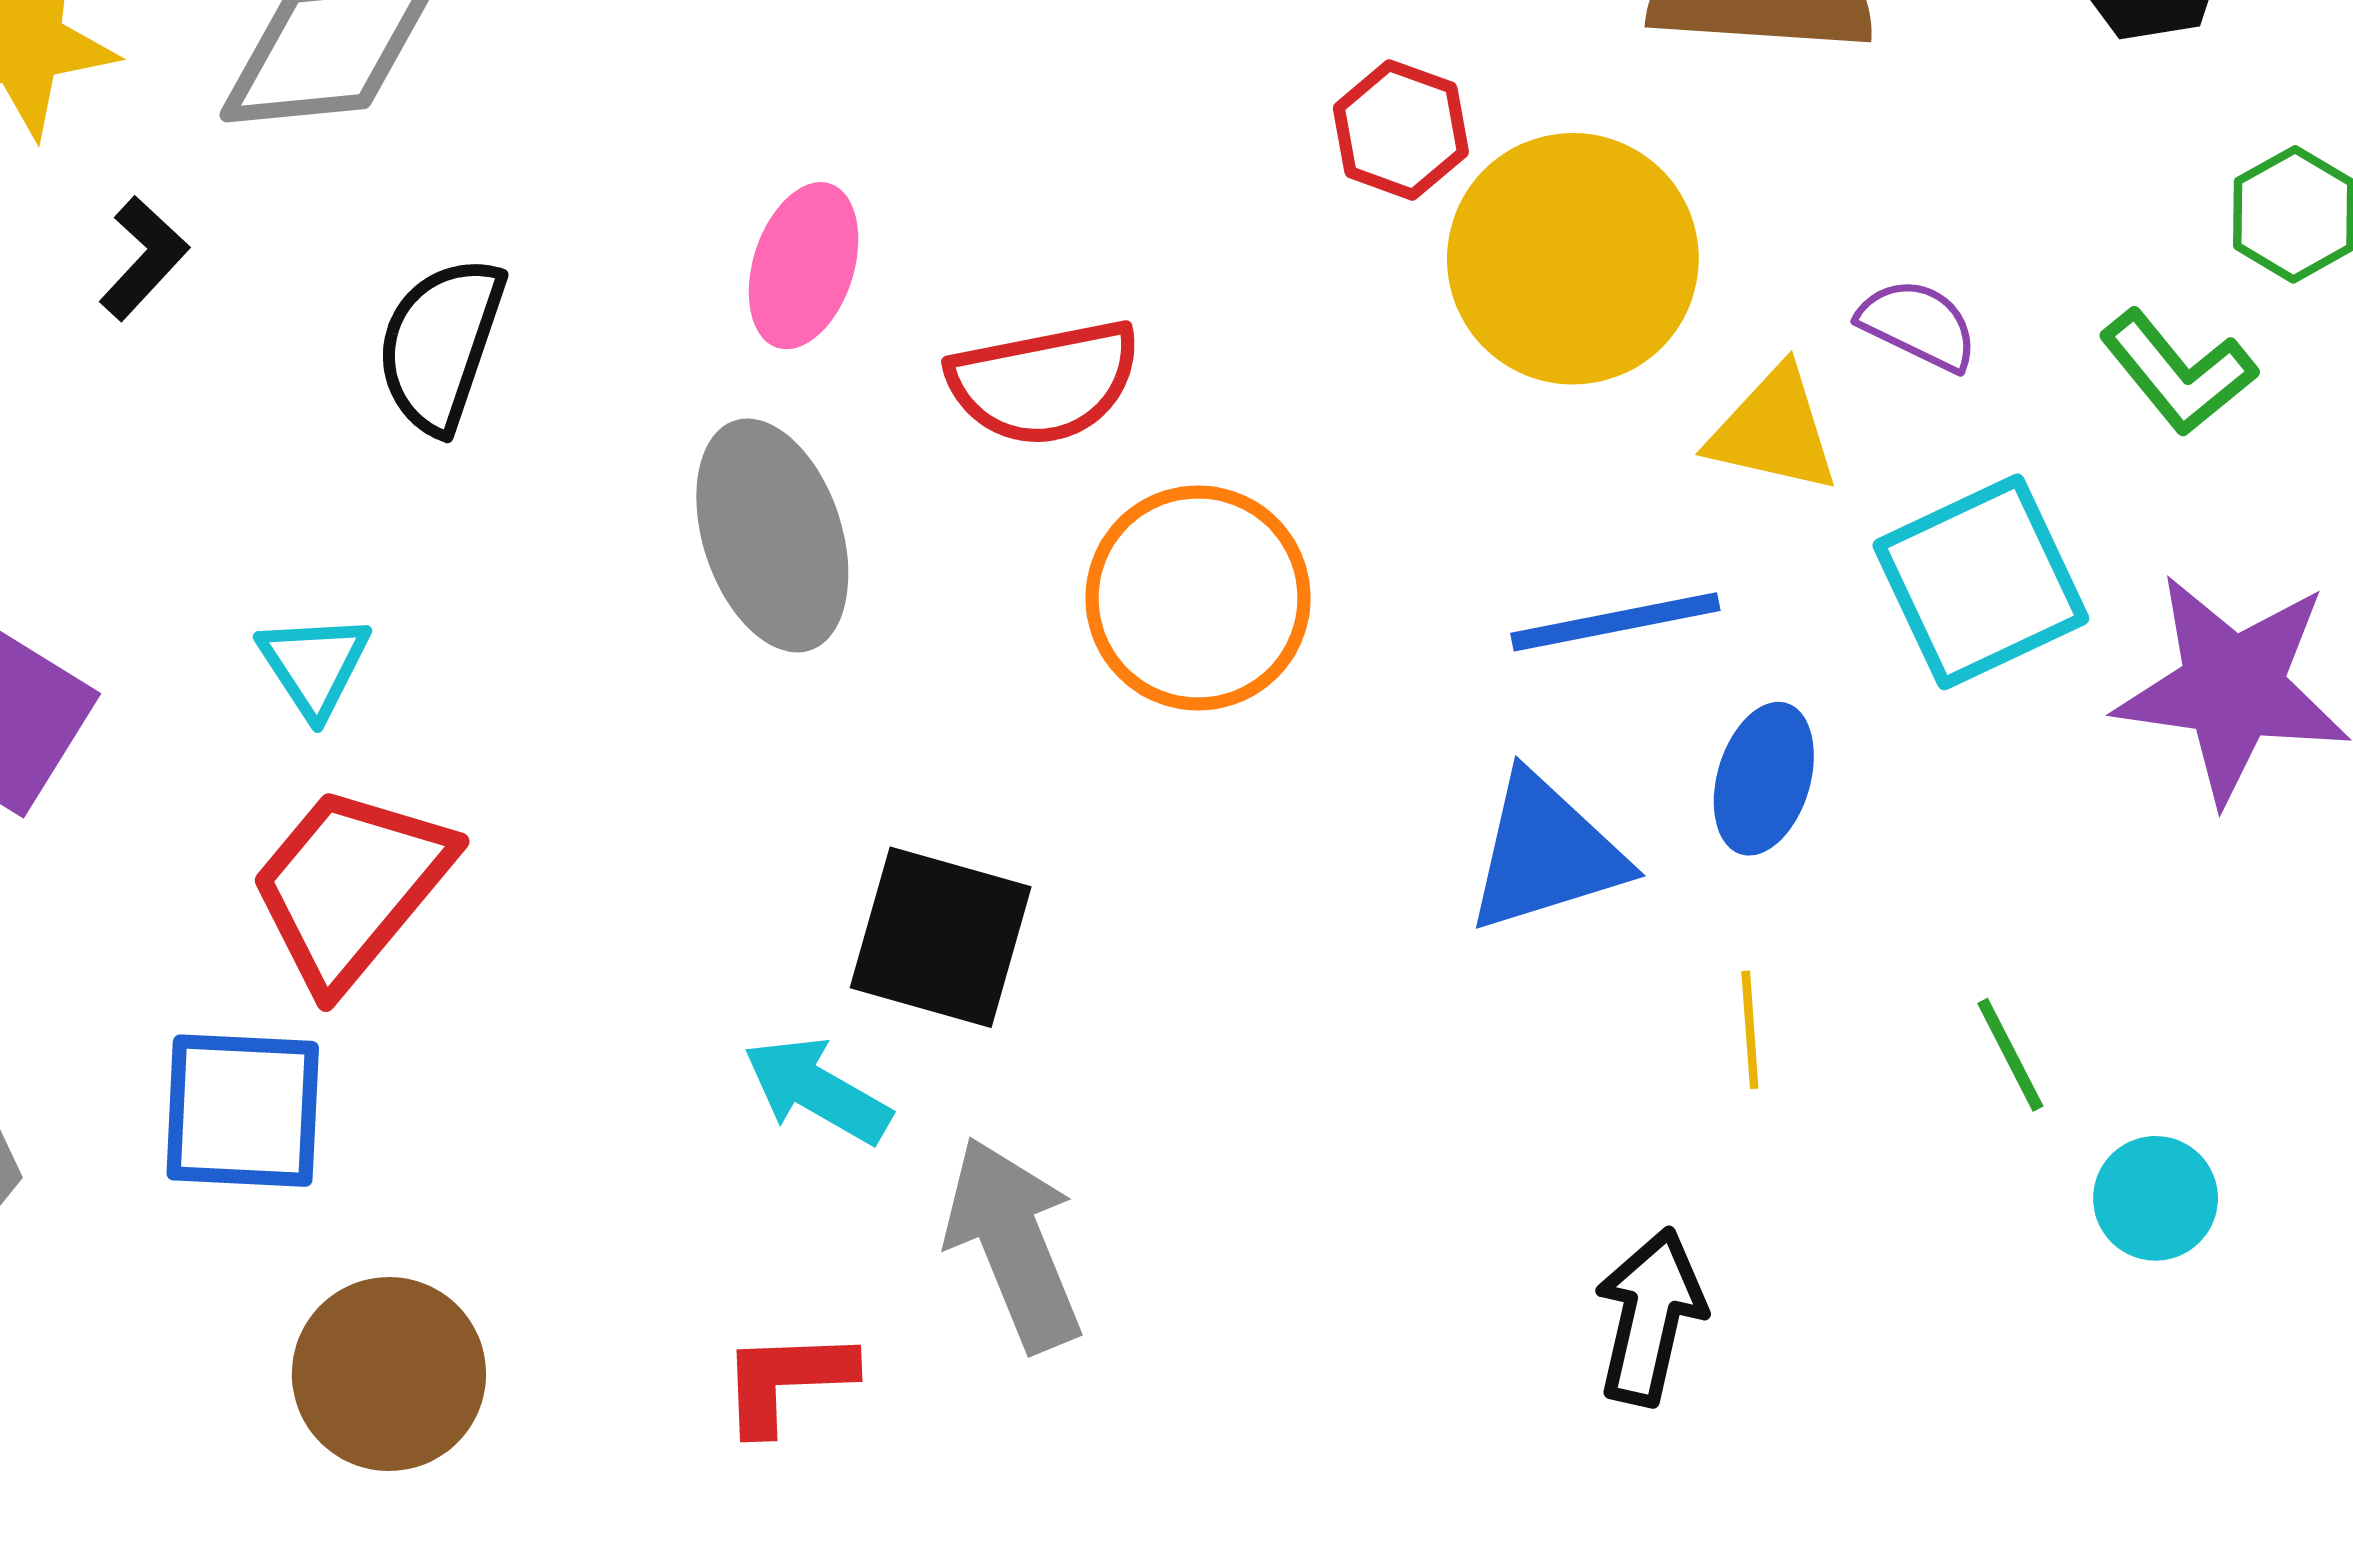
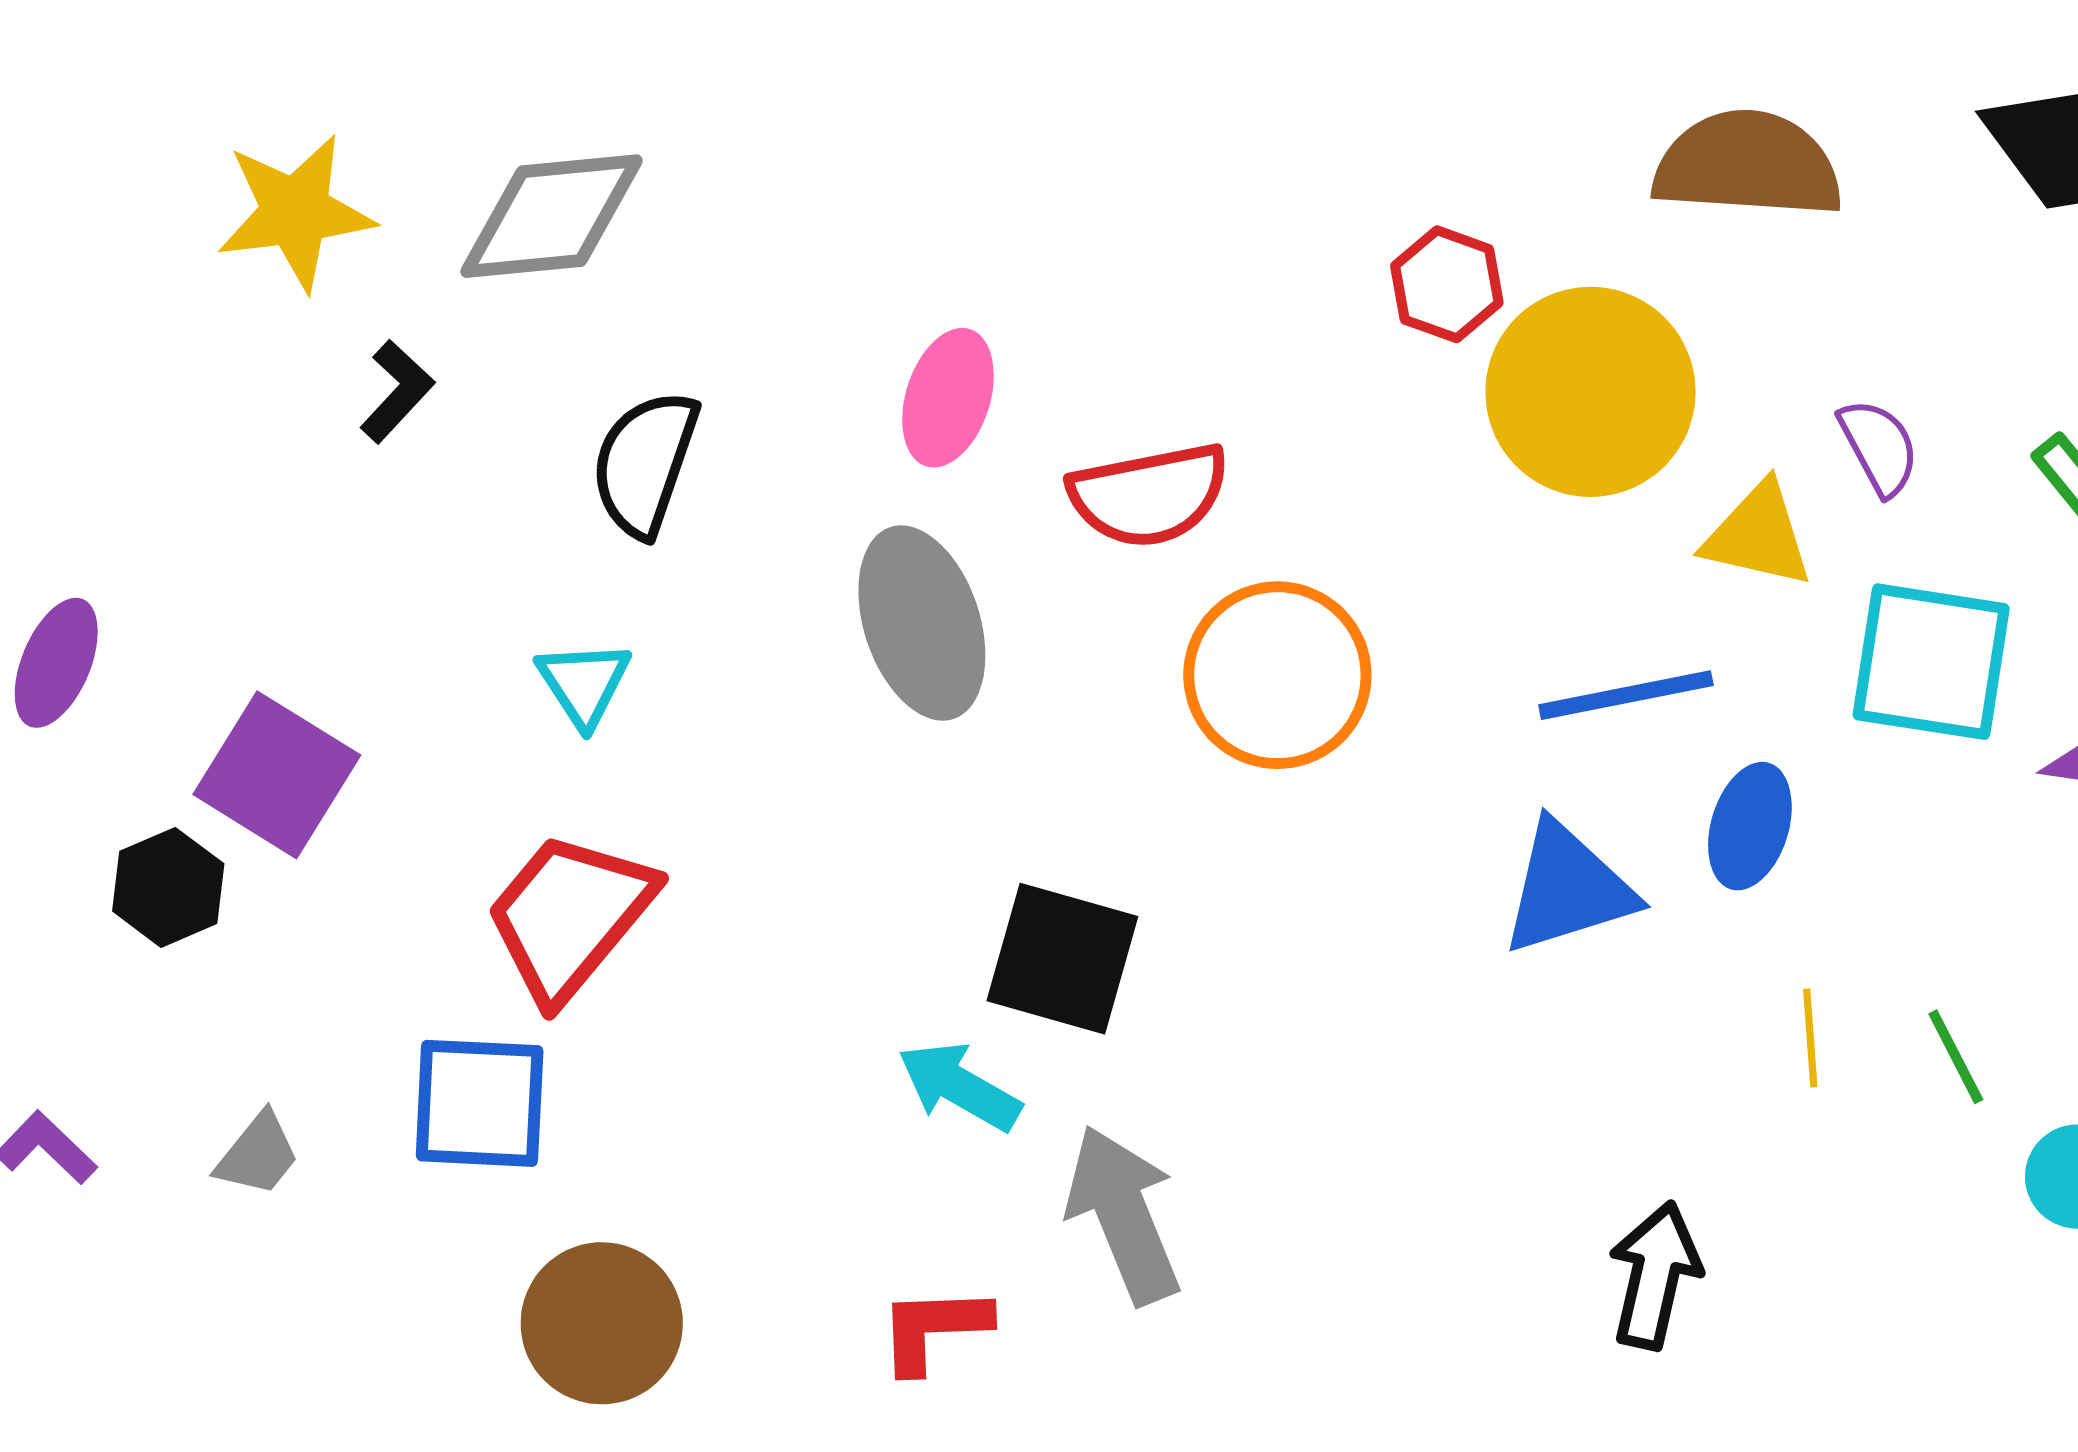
purple semicircle: (1918, 325) -> (1879, 447), turned 36
cyan square: (1981, 582) -> (1931, 662), turned 34
cyan triangle: (314, 665) -> (584, 683), moved
yellow line: (1750, 1030) -> (1810, 1038), moved

